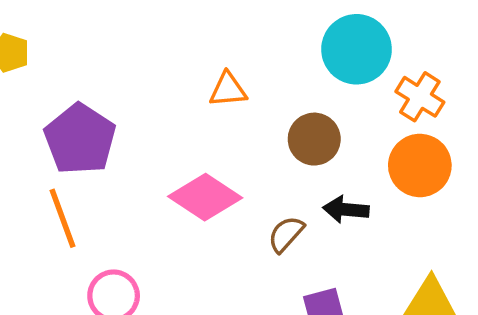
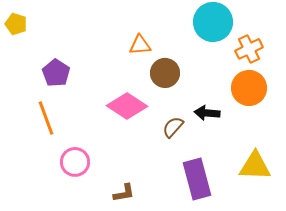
orange cross: (420, 97) -> (249, 49), turned 32
purple pentagon: (80, 139) -> (56, 73), size x0.7
brown circle: (314, 139) -> (165, 73), moved

